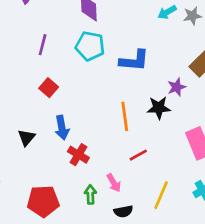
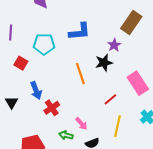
cyan pentagon: (90, 46) -> (44, 44), moved
red cross: (78, 155) -> (52, 108), turned 35
red line: (138, 155) -> (110, 99), moved
green arrow: (90, 194) -> (66, 135), turned -64

